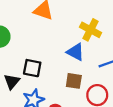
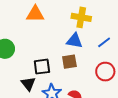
brown square: (74, 81) -> (69, 62), moved

